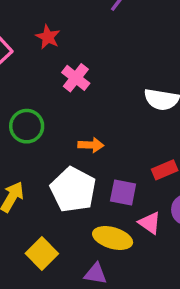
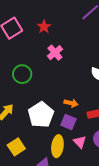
orange arrow: (91, 145) -> (71, 103), moved
yellow ellipse: (113, 238) -> (57, 146), turned 70

